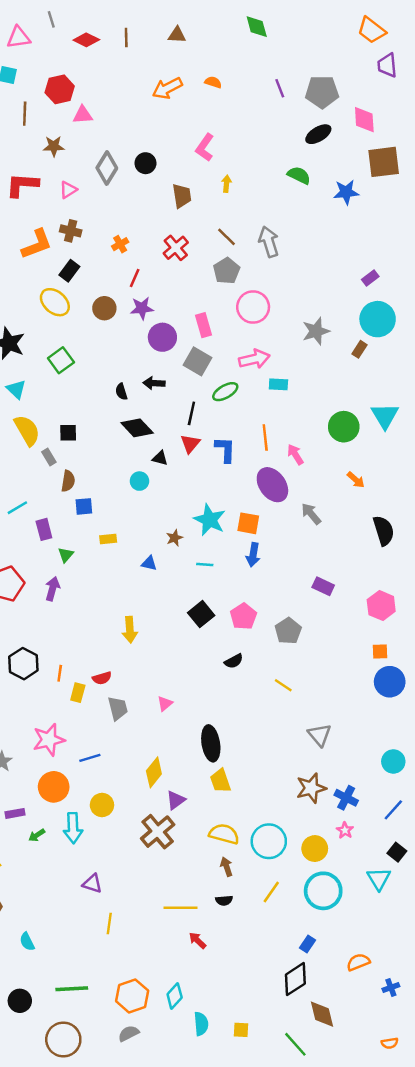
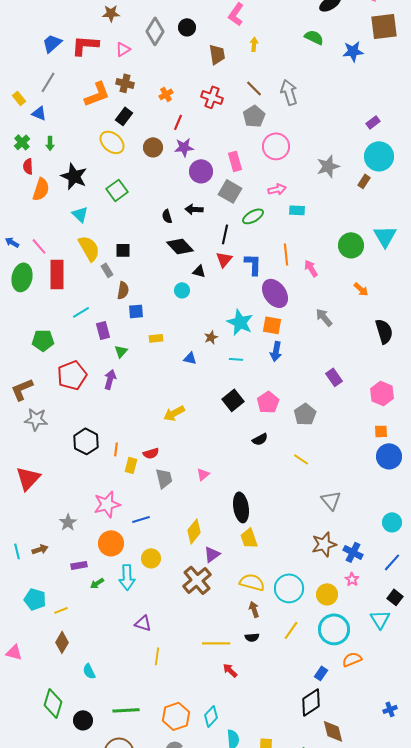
red cross: (176, 248) -> (212, 97), turned -30
pink arrow: (254, 359) -> (277, 189), size x0.7
purple ellipse: (272, 485) -> (275, 293), moved
purple rectangle: (323, 586) -> (334, 377), turned 30
yellow arrow: (130, 630) -> (174, 413), turned 65
orange semicircle: (358, 962) -> (352, 659), moved

